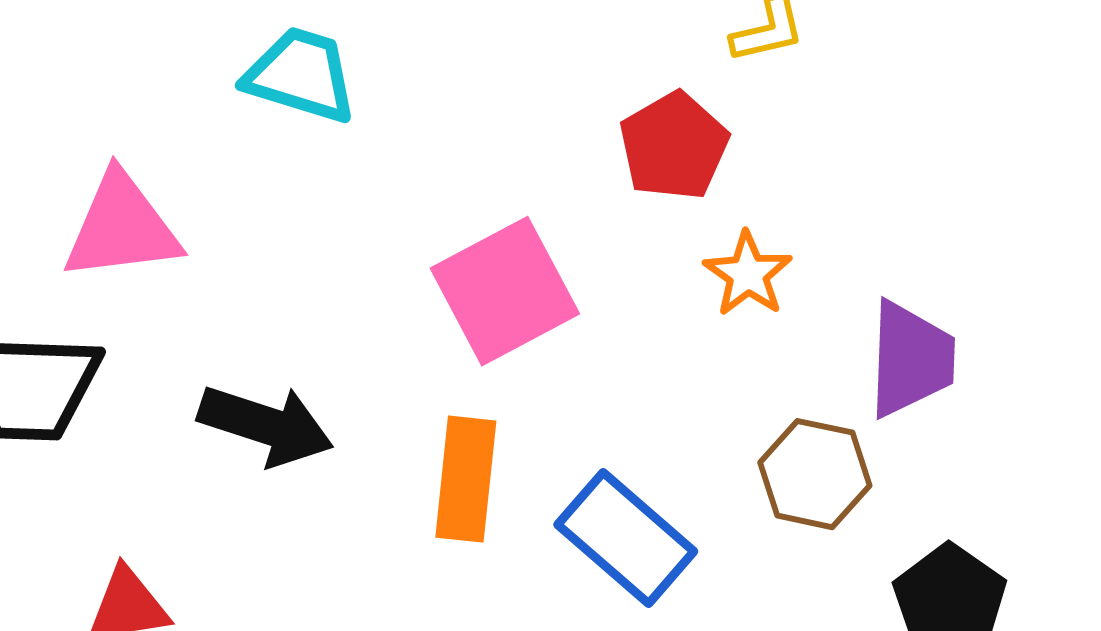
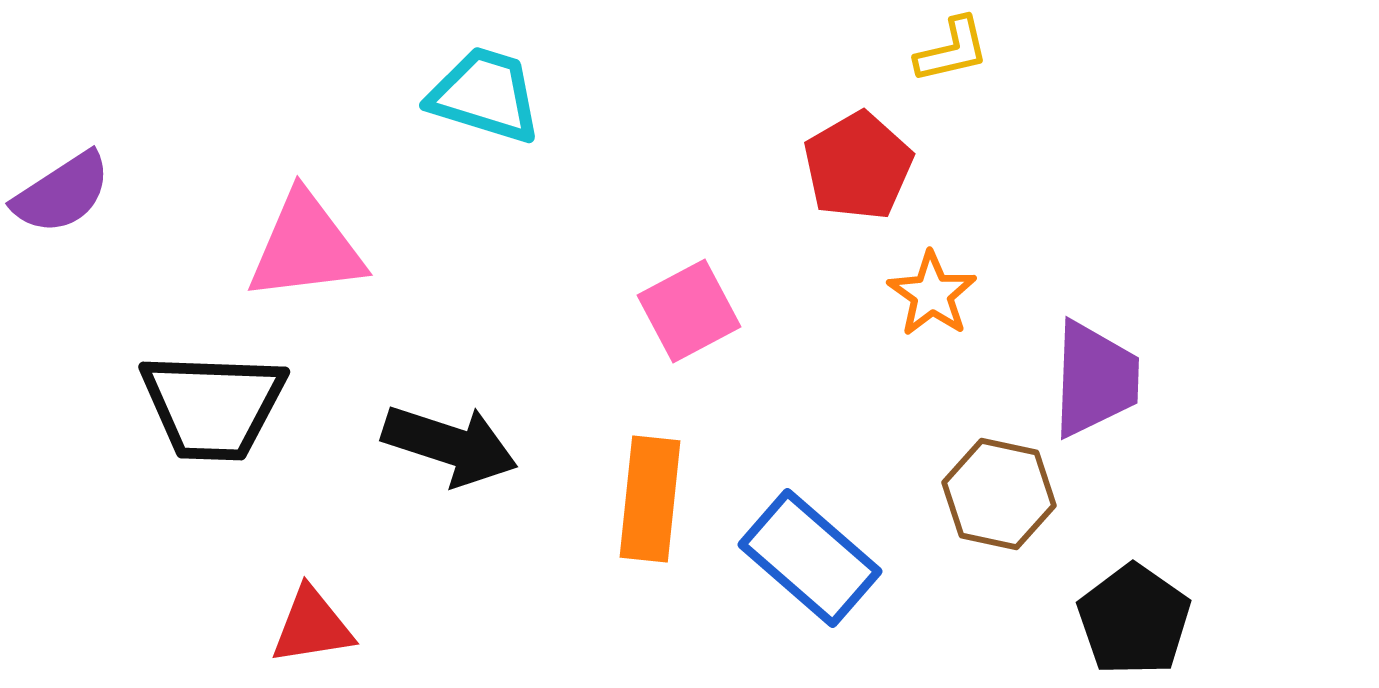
pink square: (505, 291) -> (689, 311), size x0.7

